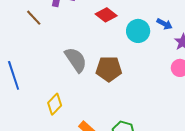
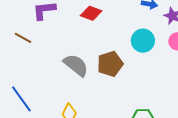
cyan circle: (138, 31) -> (143, 41), moved

